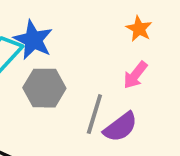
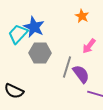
orange star: (139, 29) -> (82, 16), moved
purple semicircle: (120, 127) -> (81, 74), turned -90

